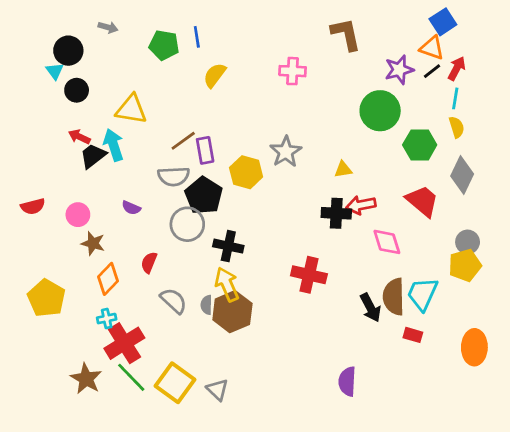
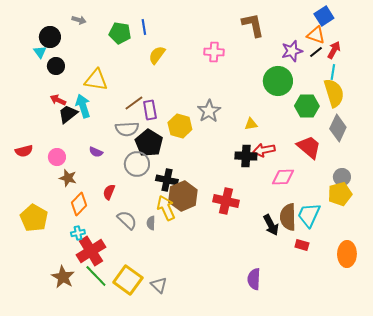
yellow semicircle: (457, 127) -> (334, 93), size x1.8
pink diamond: (387, 242) -> (283, 177), turned -75
brown hexagon: (232, 312) -> (183, 196), moved

